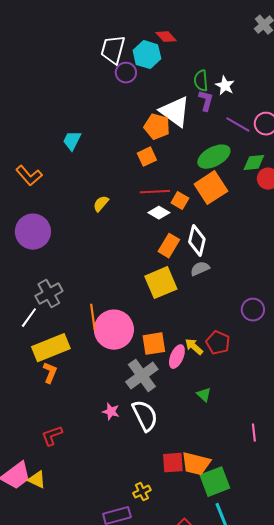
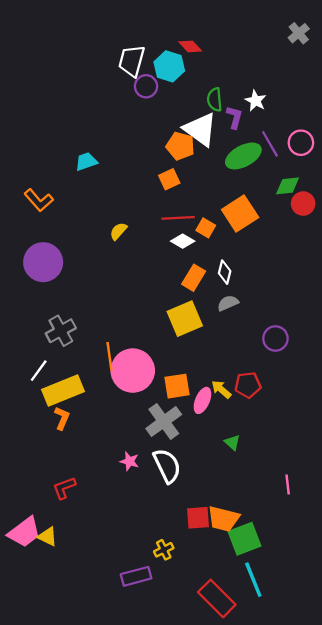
green semicircle: (201, 81) -> (215, 100), moved
purple line: (238, 125) -> (270, 144), turned 30
cyan trapezoid: (72, 141) -> (86, 162), turned 45
green ellipse: (214, 157) -> (243, 156), moved
white diamond: (197, 241) -> (225, 272), size x0.7
purple circle: (253, 310) -> (275, 338), moved
white line: (29, 318) -> (39, 371), moved
red pentagon: (218, 343) -> (248, 385), turned -30

